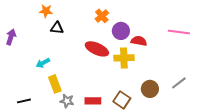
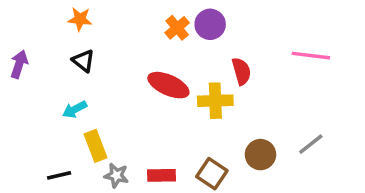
black triangle: (57, 28) -> (83, 61), moved, turned 32
purple circle: (121, 31) -> (210, 24), moved
red semicircle: (139, 41) -> (241, 71), turned 63
black line: (24, 101) -> (59, 175), moved

